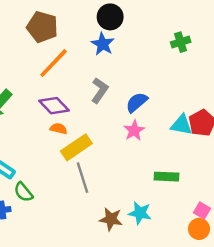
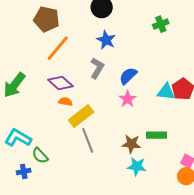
blue star: (103, 44) -> (106, 40), moved
brown star: (111, 219) -> (131, 144), moved

